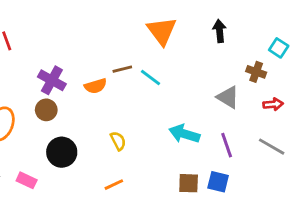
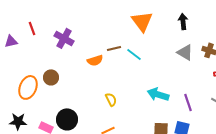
purple cross: (52, 80) -> (64, 38), moved
gray triangle: (228, 97) -> (185, 52), moved
brown circle: (46, 110) -> (51, 77), moved
black circle: (62, 152) -> (67, 119), moved

